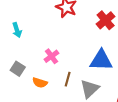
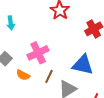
pink cross: (51, 56) -> (38, 53), size x1.5

